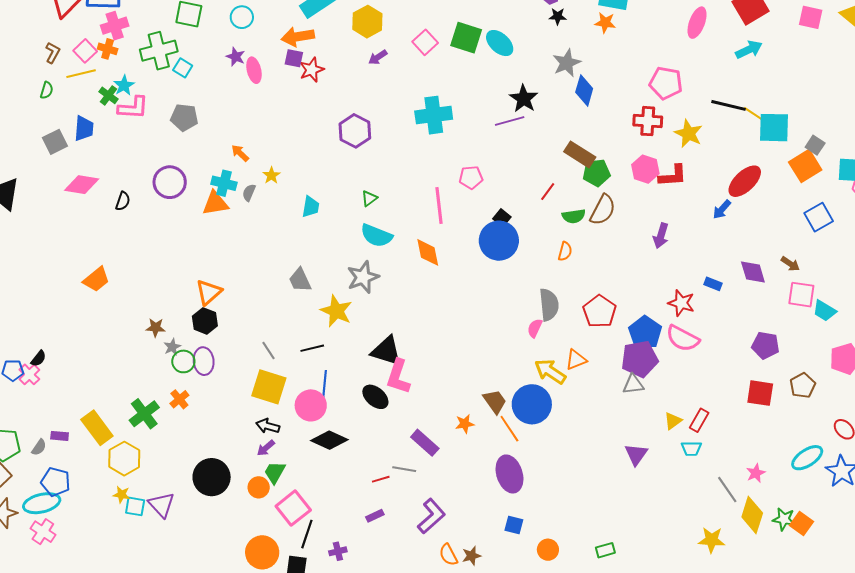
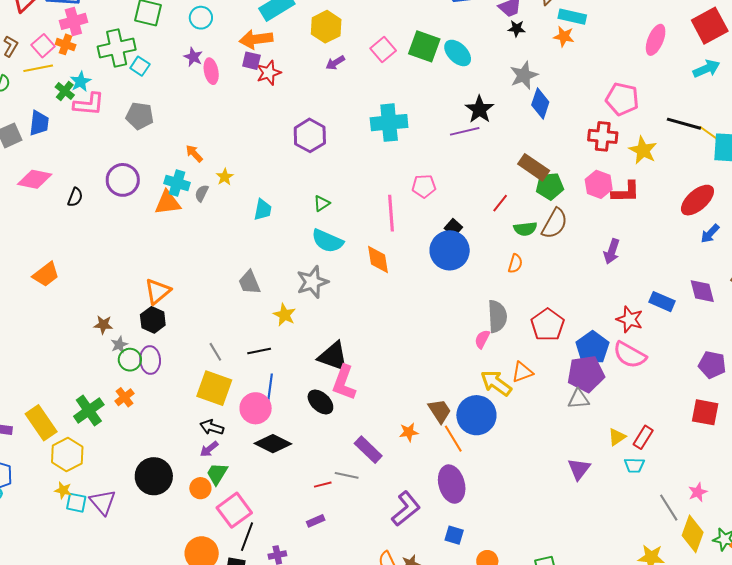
blue arrow: (722, 209) -> (710, 234), moved
blue rectangle: (713, 284) -> (662, 302), size x1.4
yellow star: (336, 311) -> (285, 315), size x0.7
purple L-shape: (431, 516) -> (406, 509), moved

